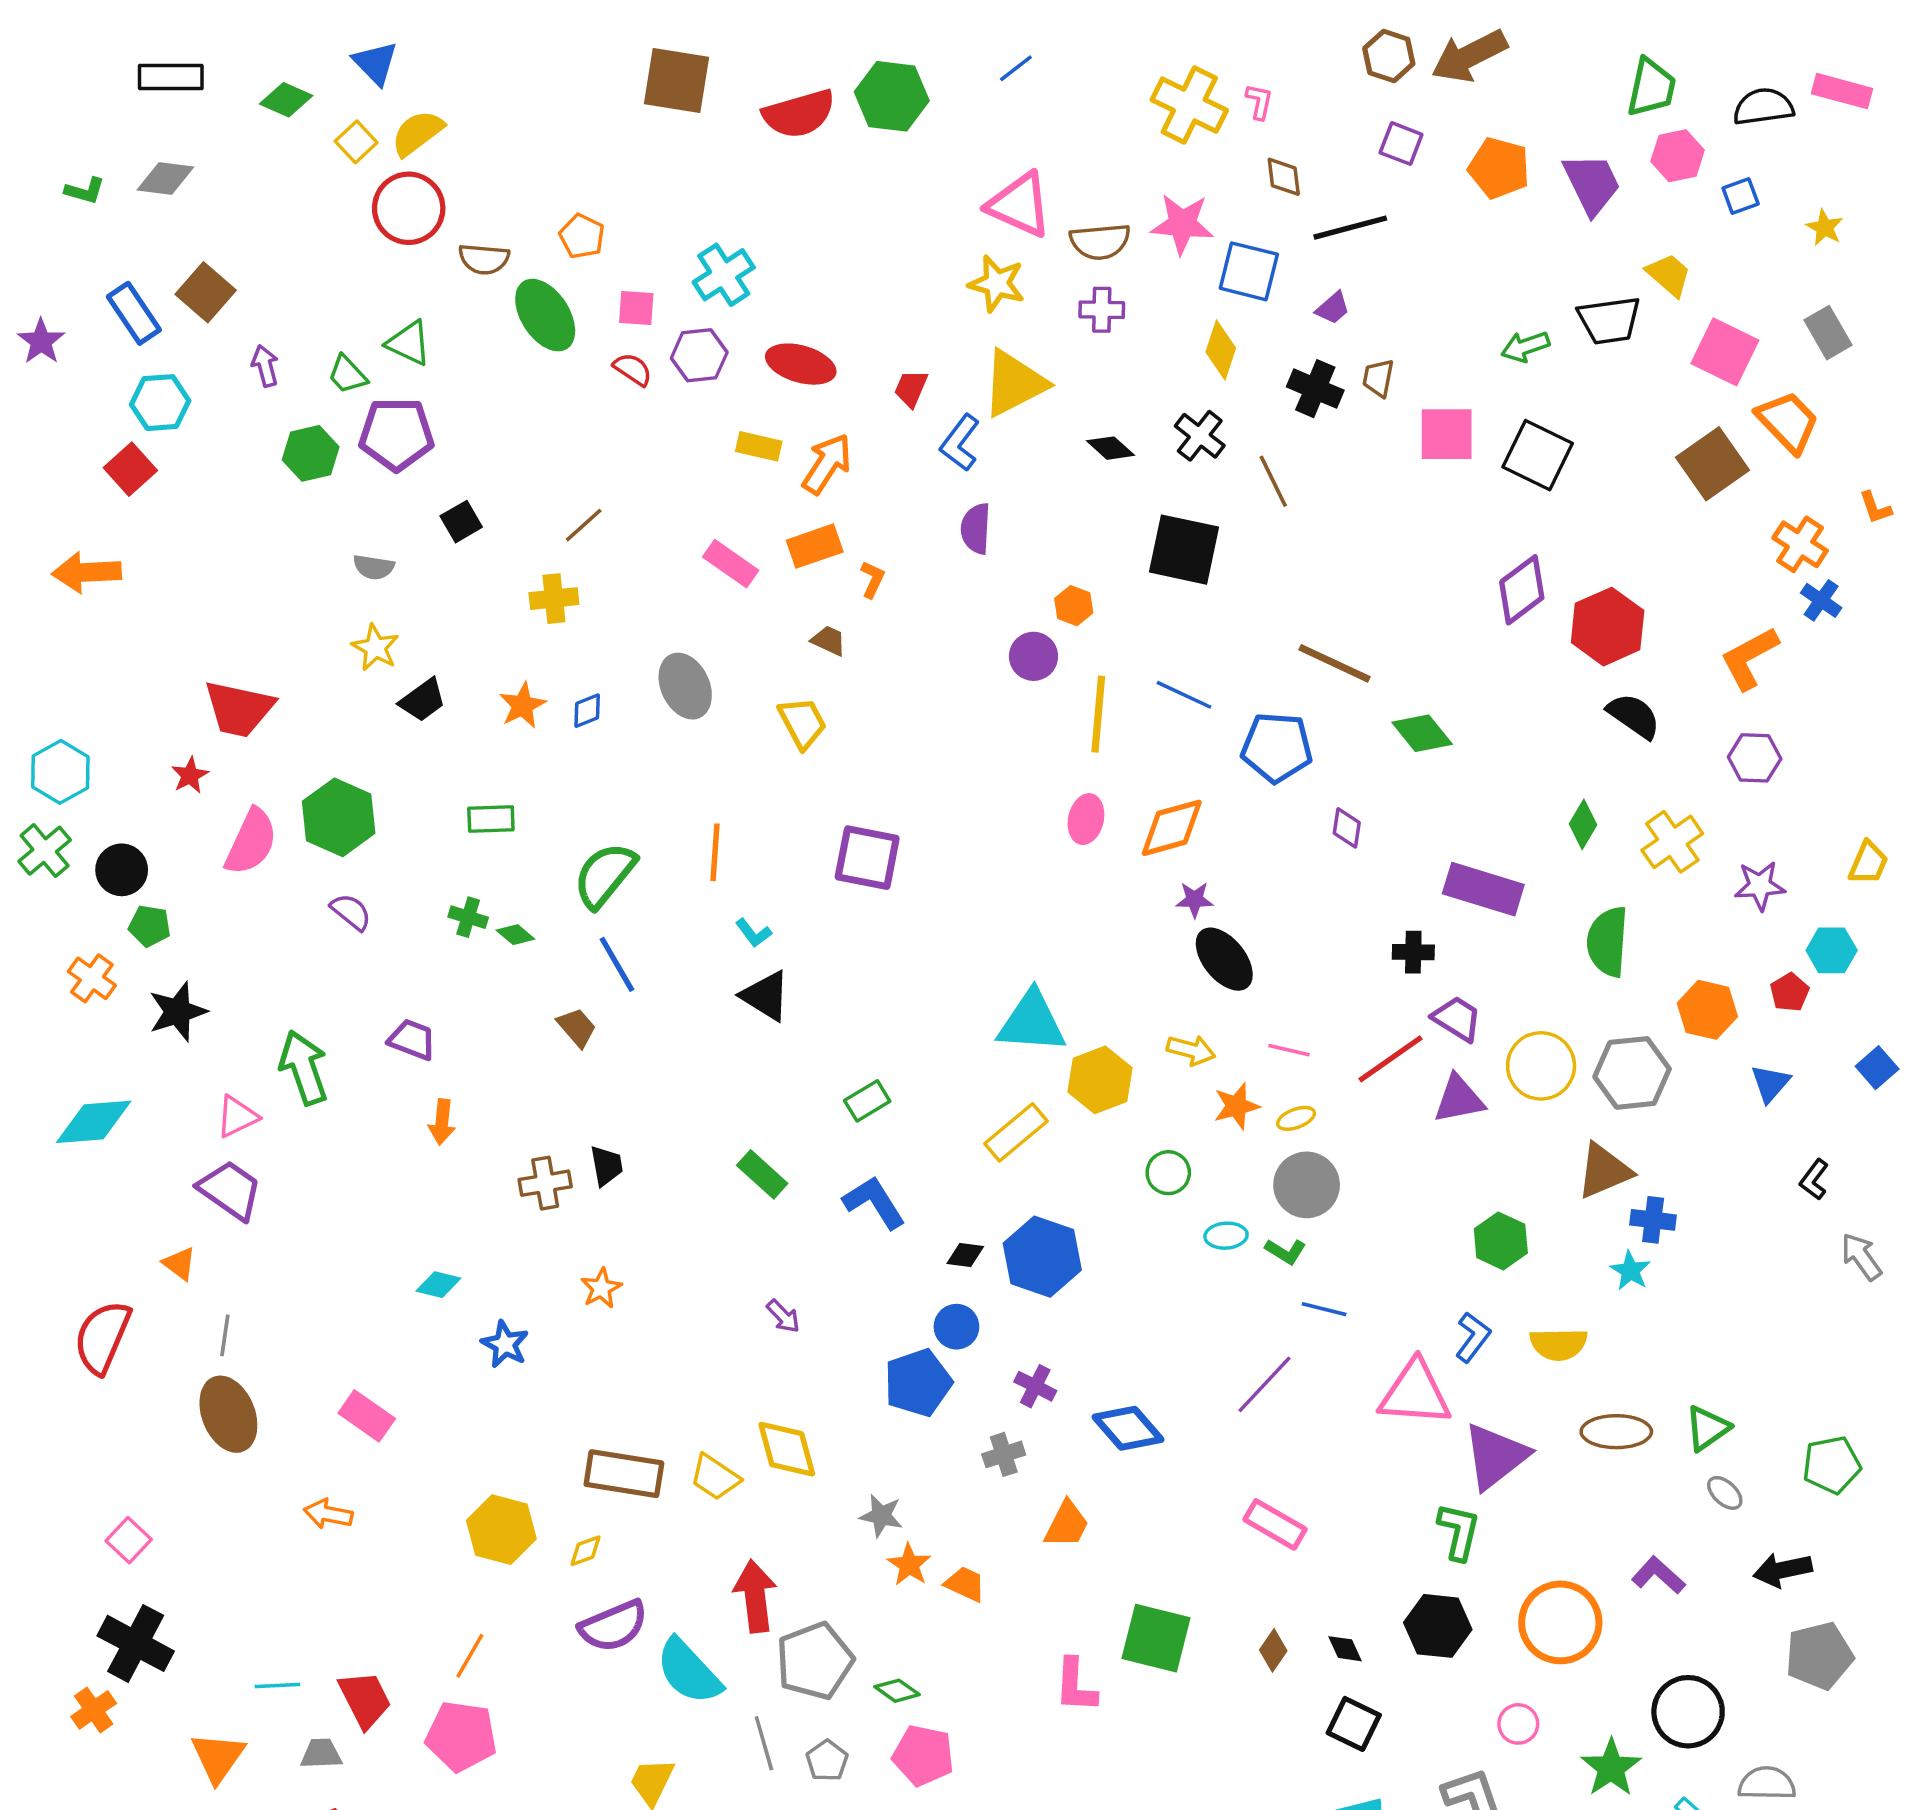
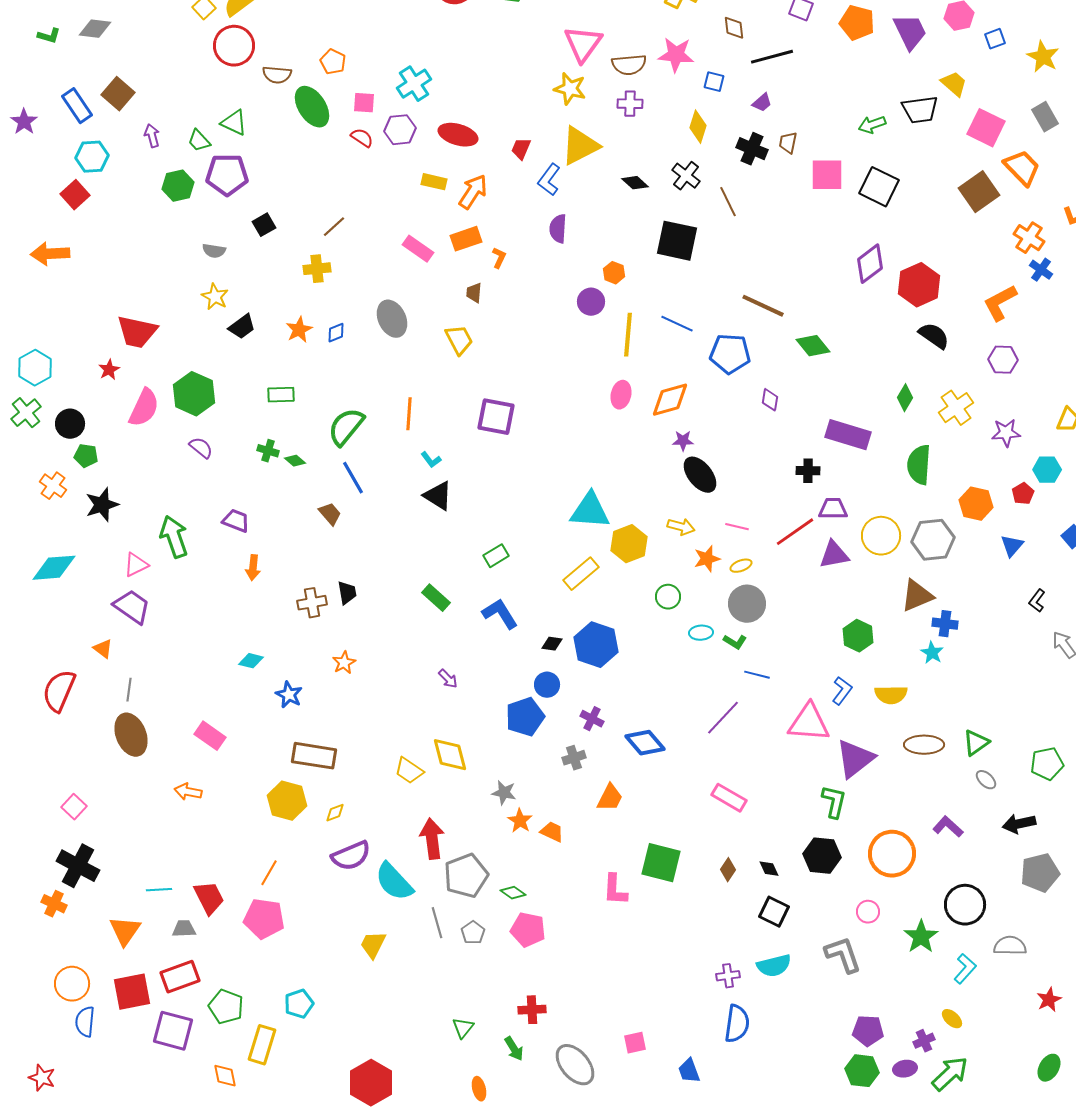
pink triangle: (1019, 205) -> (583, 44), turned 42
yellow star: (1825, 228) -> (1043, 57), size x1.5
blue square: (1249, 271) -> (714, 82), size x0.6
brown trapezoid: (829, 641) -> (474, 293), turned -110
purple trapezoid: (1457, 1019) -> (833, 509), turned -32
brown rectangle: (624, 1474) -> (314, 756), moved
orange cross: (94, 1710) -> (54, 904), turned -30

